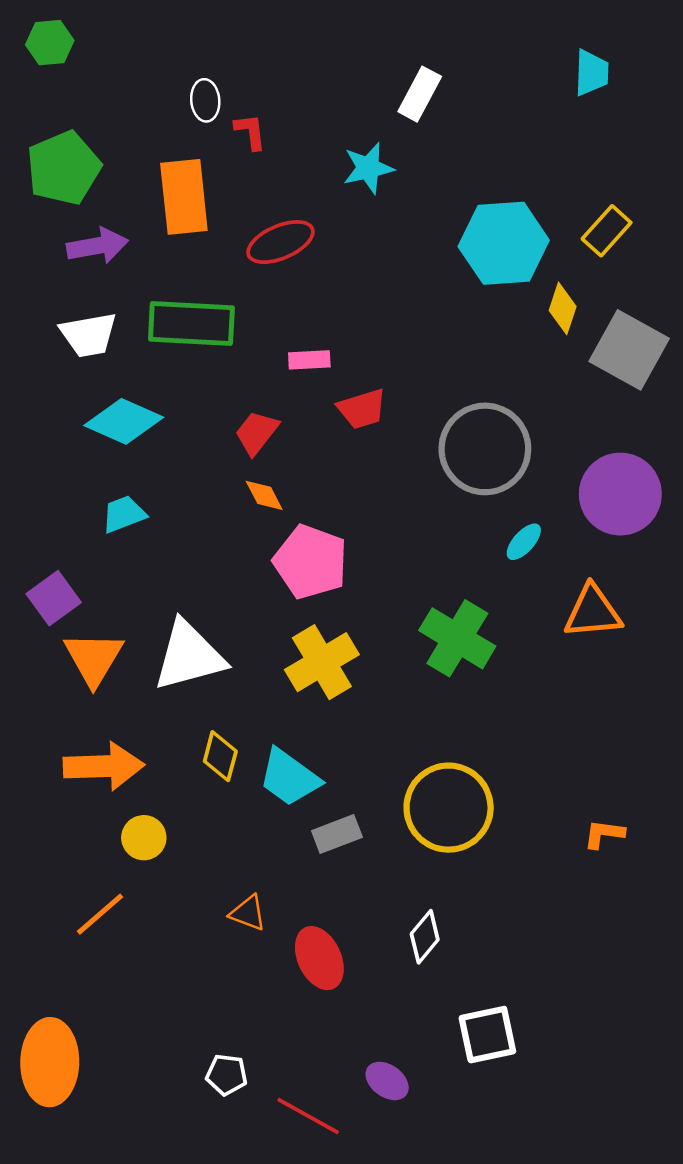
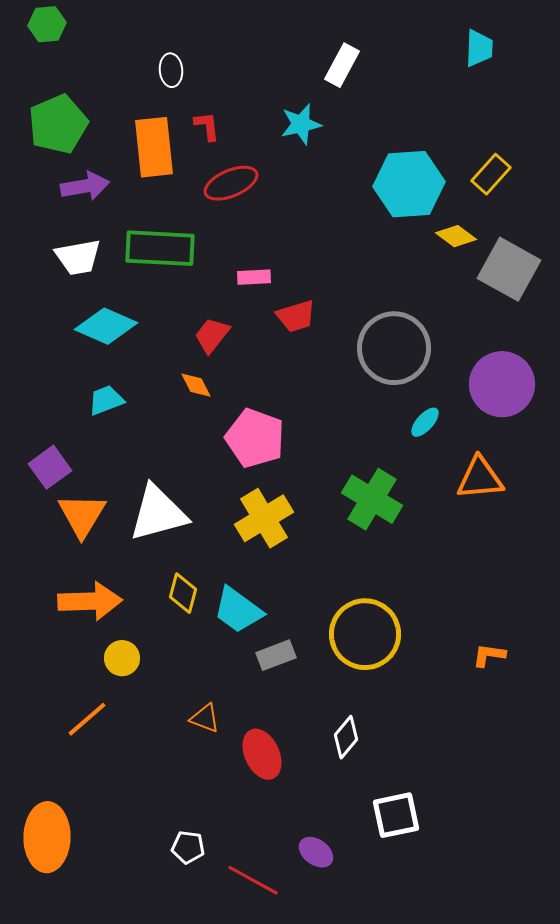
red L-shape: (250, 132) -> (207, 126), moved
yellow diamond: (563, 308) -> (456, 236), turned -72
orange diamond: (264, 495) -> (196, 385), moved

